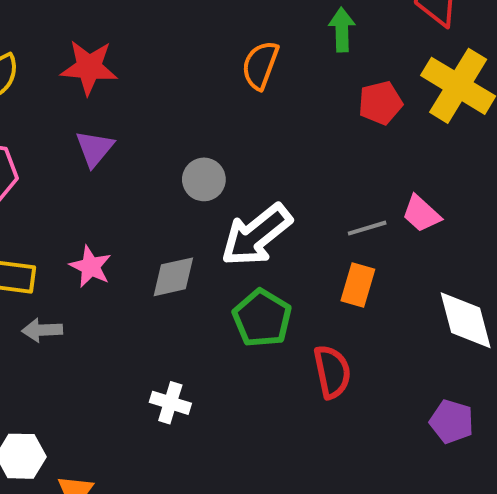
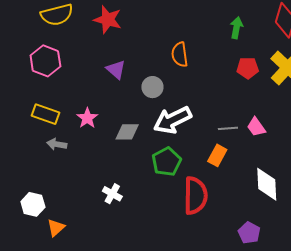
orange semicircle: (260, 65) -> (180, 54), moved, turned -40
purple triangle: (95, 148) -> (116, 70), moved, turned -40
red semicircle: (332, 372) -> (195, 196), size x1.4

